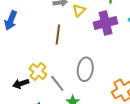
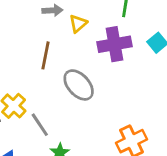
gray ellipse: (85, 69) -> (79, 85), moved, turned -55

